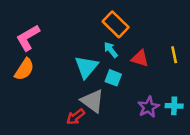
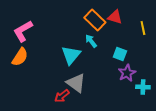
yellow line: (174, 55) -> (143, 28), moved
red triangle: (140, 58) -> (115, 17), moved
cyan square: (113, 78) -> (120, 54), moved
purple star: (149, 107) -> (127, 73), moved

